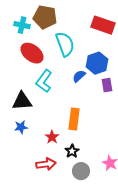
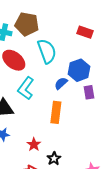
red rectangle: (103, 25) -> (85, 32), size x0.7
orange rectangle: (74, 119) -> (56, 112), moved

